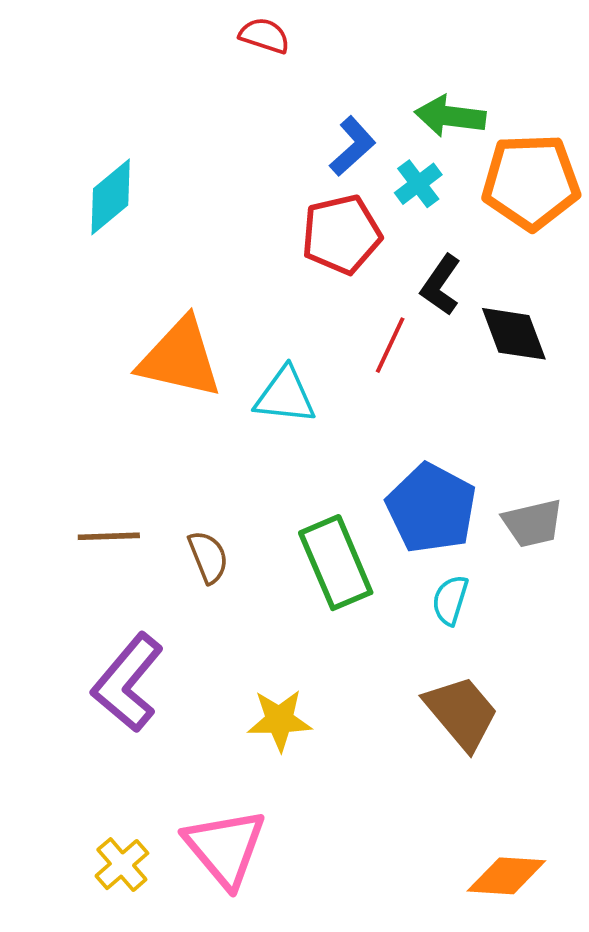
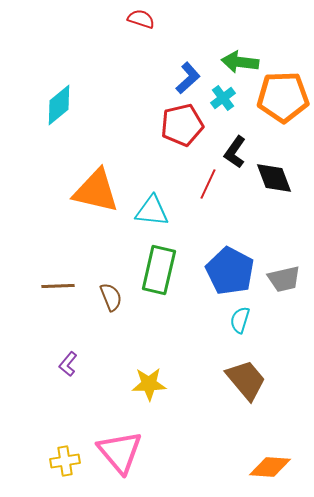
green rectangle: (336, 563) -> (159, 270), moved, turned 36
purple L-shape: (128, 683) -> (68, 364), size x0.5
yellow cross: (122, 865) -> (65, 461), turned 32

